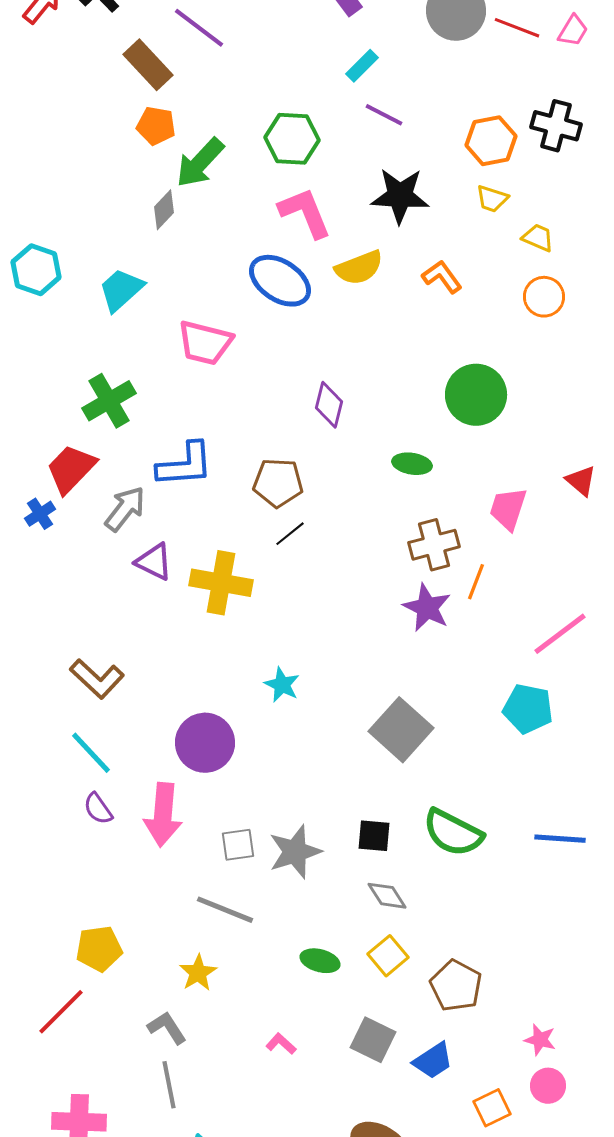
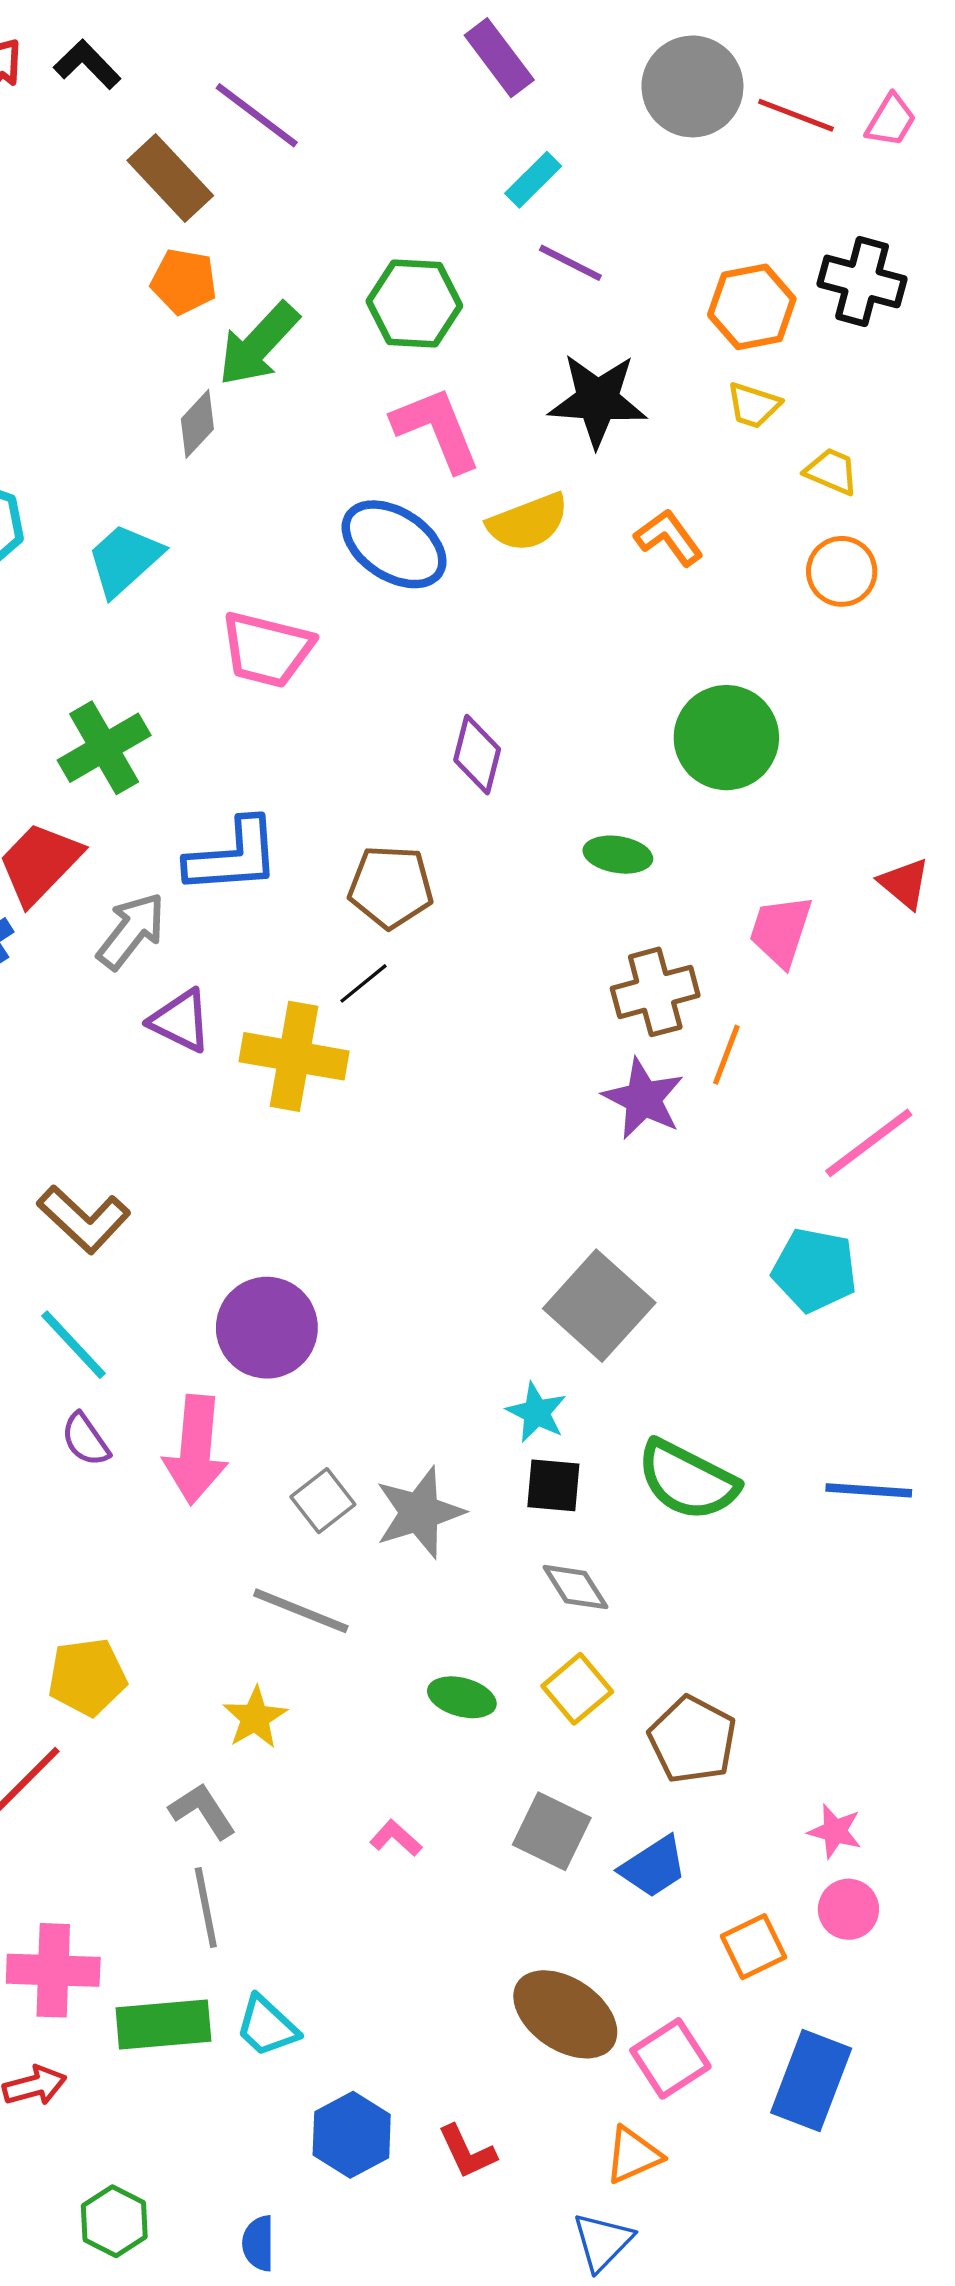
black line: (290, 534) -> (364, 983), moved
cyan star: (282, 685) -> (536, 1412), moved
gray square: (238, 845) -> (323, 1501), turned -30

